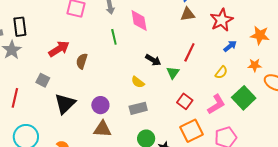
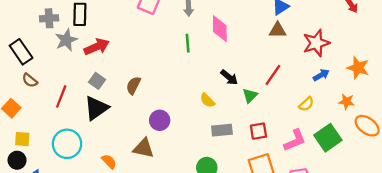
red arrow: (59, 49) -> (97, 47), moved
brown semicircle: (82, 61) -> (133, 85), moved
red square: (185, 101) -> (258, 131), turned 35
black triangle: (65, 104) -> (96, 108), moved
gray rectangle: (138, 108) -> (222, 130), moved
brown triangle: (103, 129) -> (144, 148), moved

